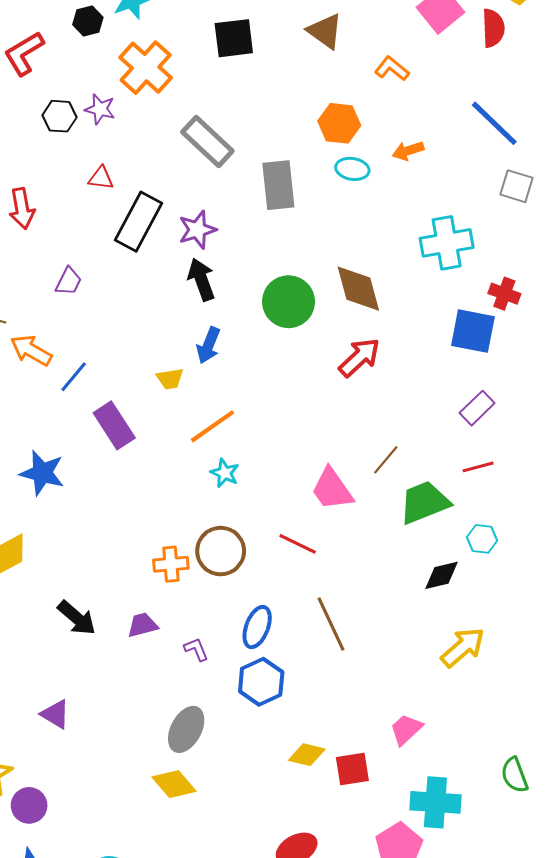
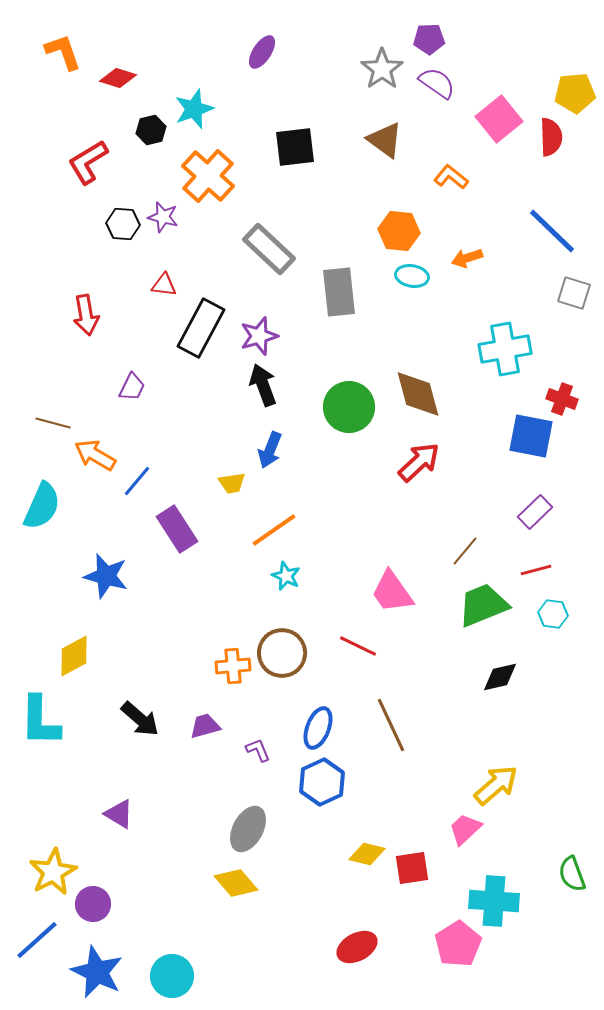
brown line: (386, 460) -> (465, 551), moved
cyan hexagon: (482, 539) -> (553, 614), moved
yellow arrow: (463, 647) -> (496, 785), moved

